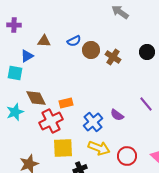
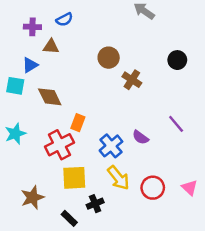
purple cross: (14, 25) -> (32, 27), moved
blue semicircle: (74, 41) -> (64, 20), moved
brown cross: (113, 57) -> (132, 80), moved
brown diamond: (36, 98) -> (50, 97), moved
orange rectangle: (66, 103) -> (78, 123), turned -56
yellow arrow: (99, 148) -> (118, 178), turned 30

